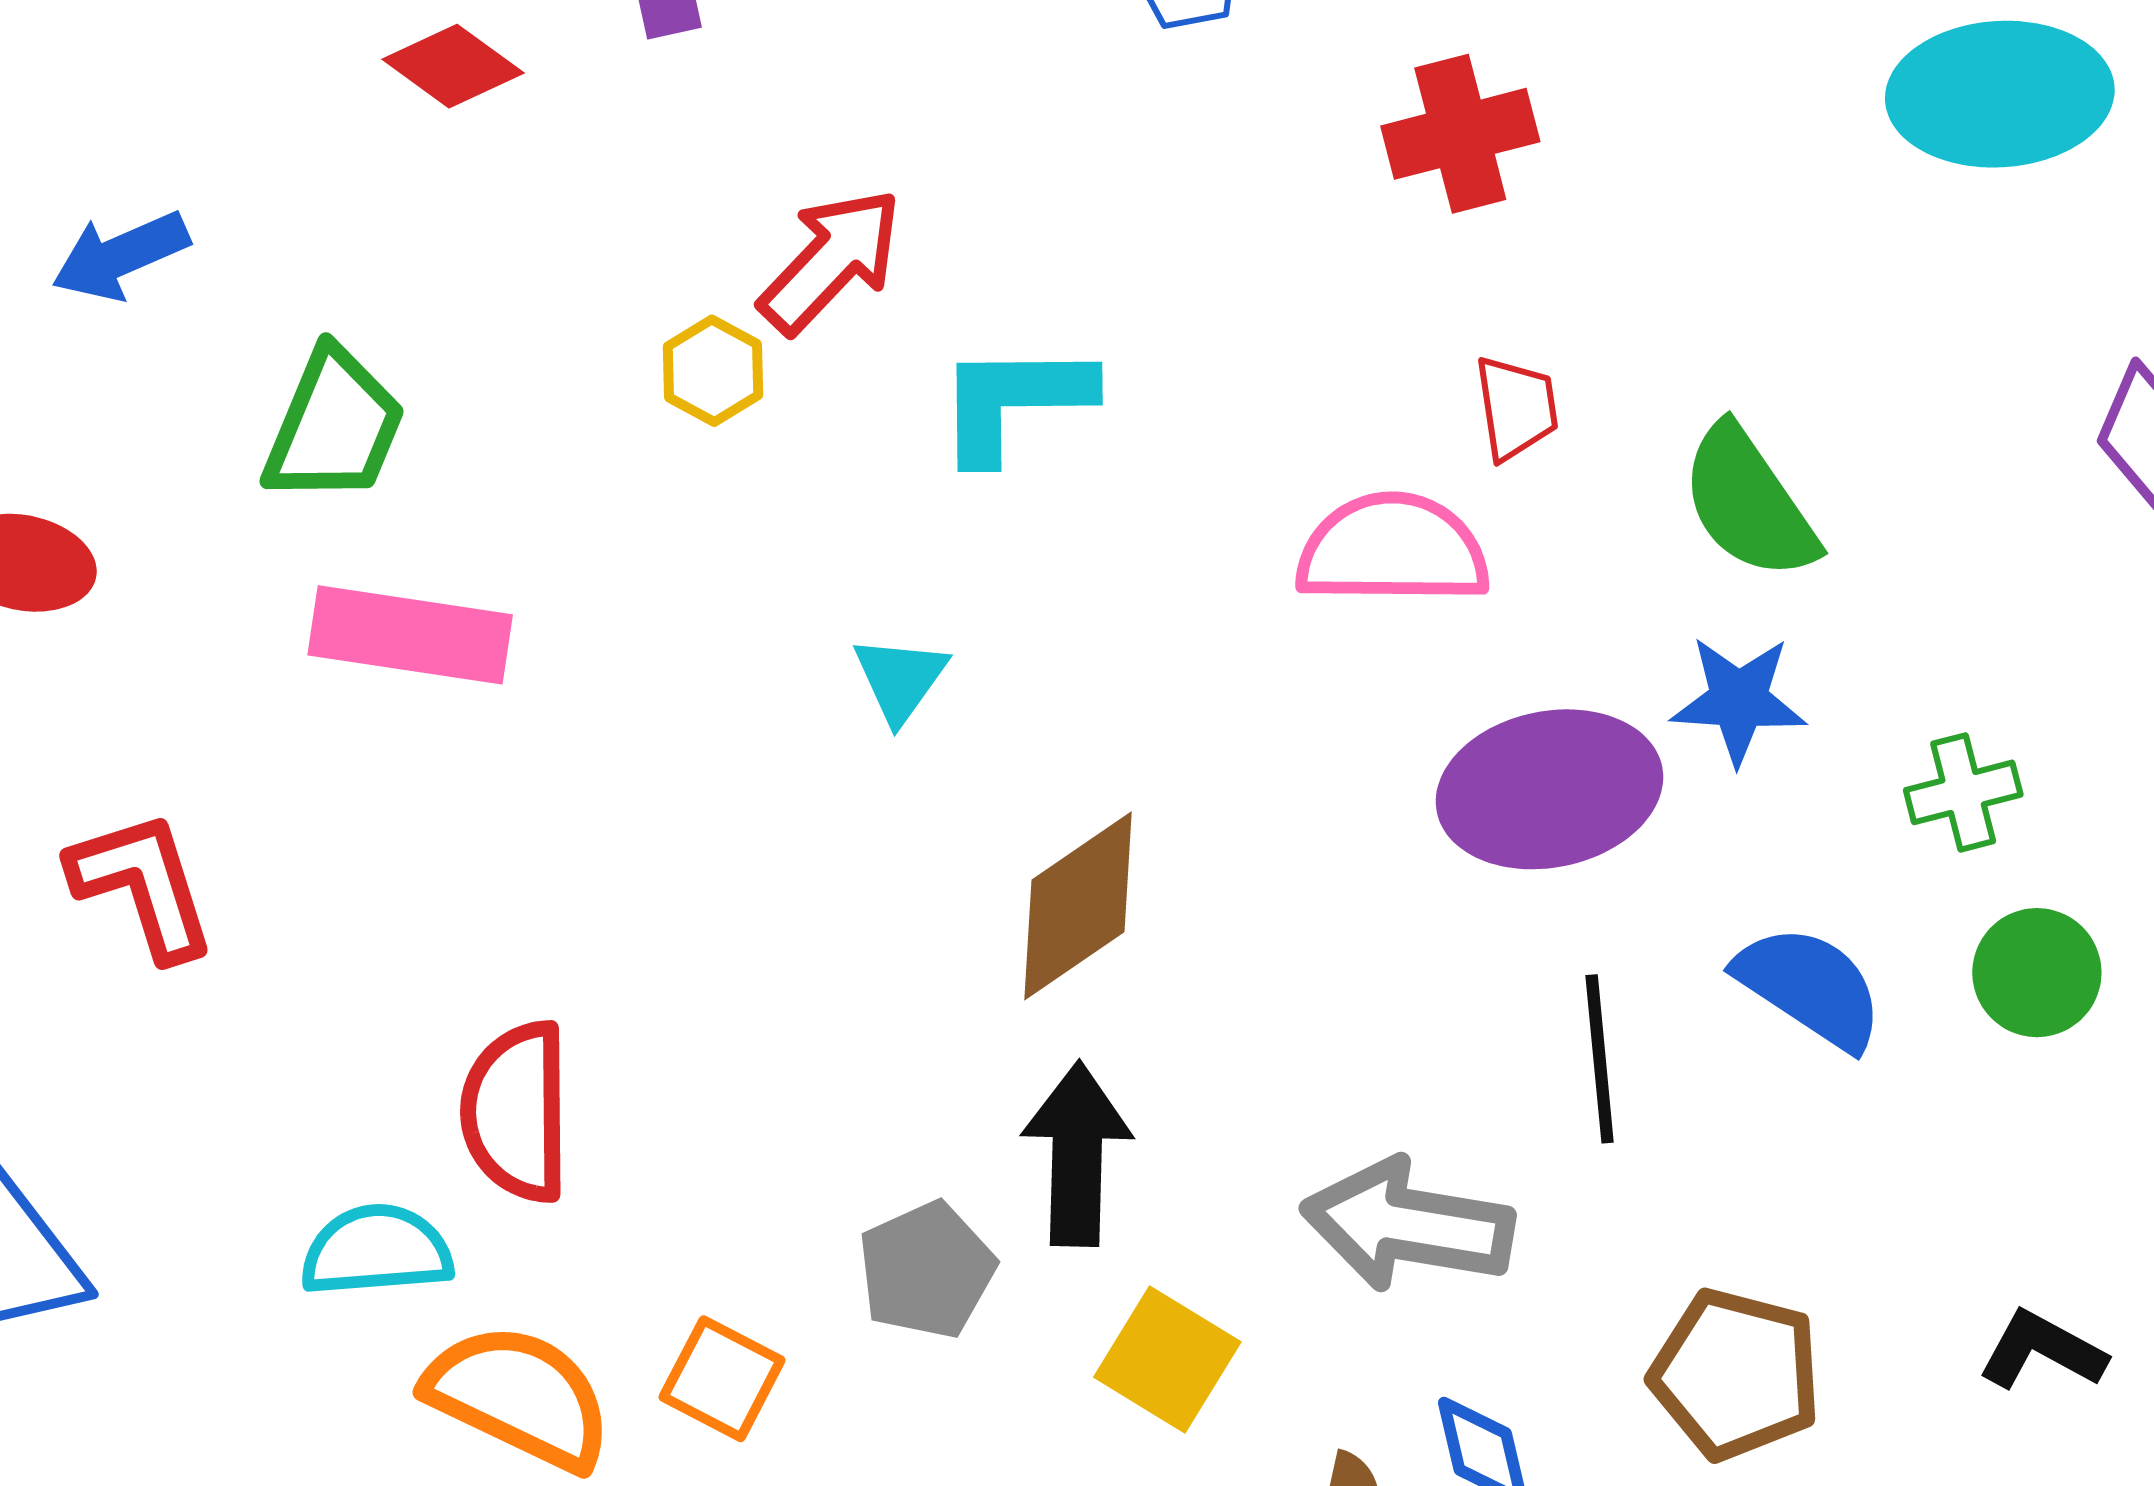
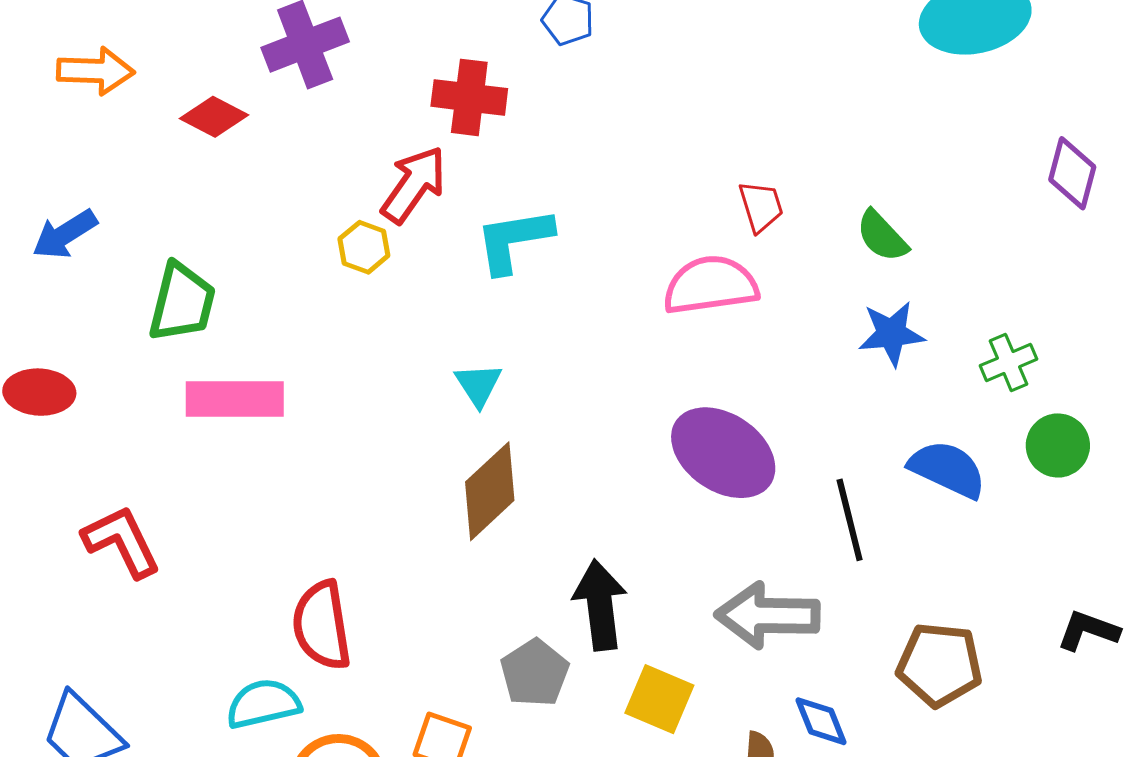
red cross: (1460, 134) -> (469, 97), moved, turned 30
green semicircle: (1749, 503) -> (882, 236), size x0.7
purple ellipse: (1549, 789) -> (723, 453), moved, turned 54
brown diamond: (1078, 906) -> (490, 491), moved

